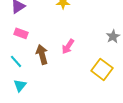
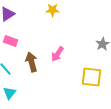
yellow square: (102, 69) -> (92, 77), turned -30

